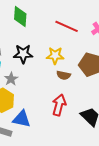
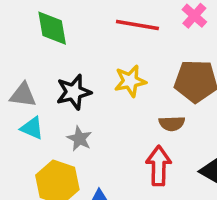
brown semicircle: (63, 75) -> (172, 123), moved
gray star: (11, 79) -> (79, 139), moved

